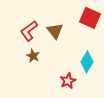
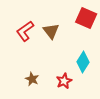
brown star: (33, 56) -> (32, 79), moved

